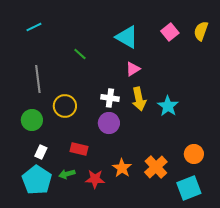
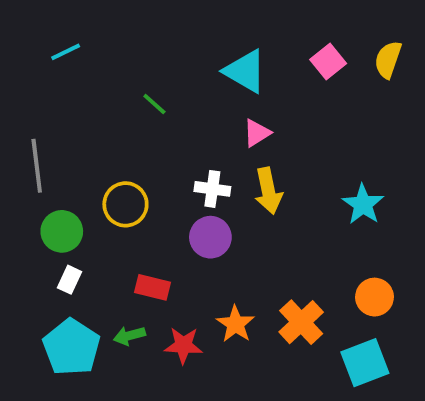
gray line: (38, 79) -> (37, 166), moved
cyan star: (168, 106) -> (363, 204), moved
white rectangle: (41, 152) -> (69, 280), moved

